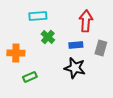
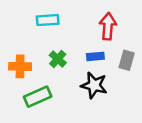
green cross: (48, 37) -> (58, 59), moved
green rectangle: (30, 77) -> (38, 97), size x1.5

